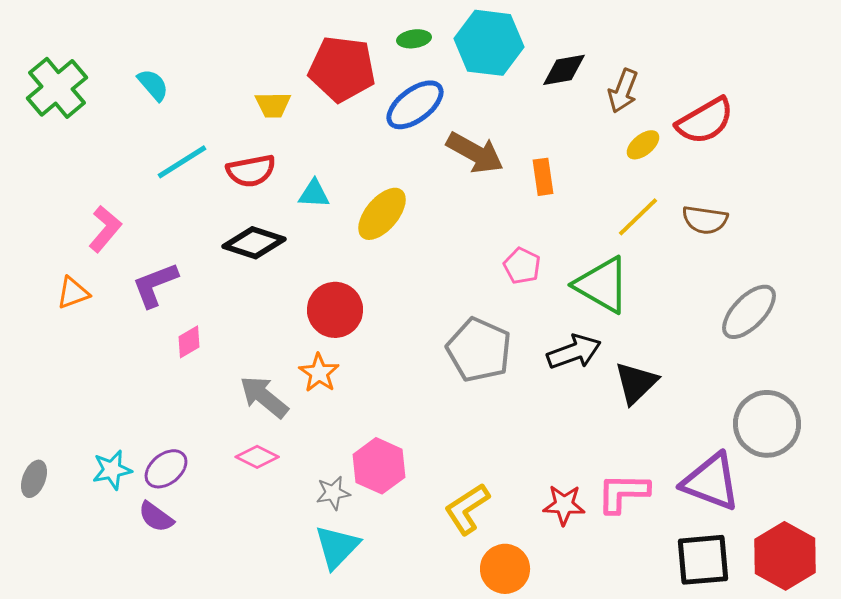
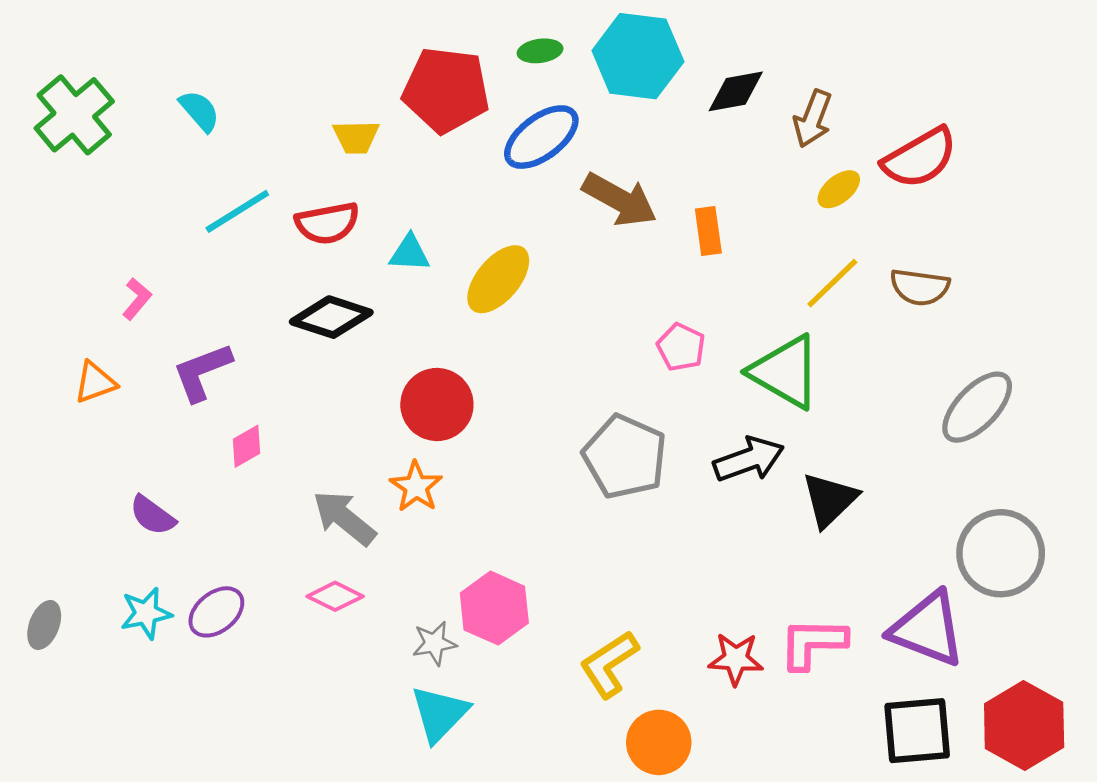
pink L-shape: (105, 229) -> (137, 299), size x0.7
purple semicircle: (156, 517) -> (152, 515), moved

